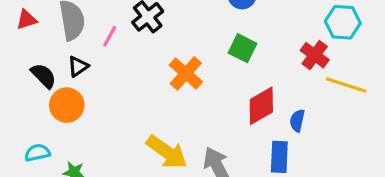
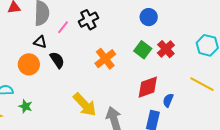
red cross: (315, 55) -> (166, 49), moved
black triangle: (78, 66) -> (40, 42), turned 40
black semicircle: (44, 76) -> (57, 60), moved

